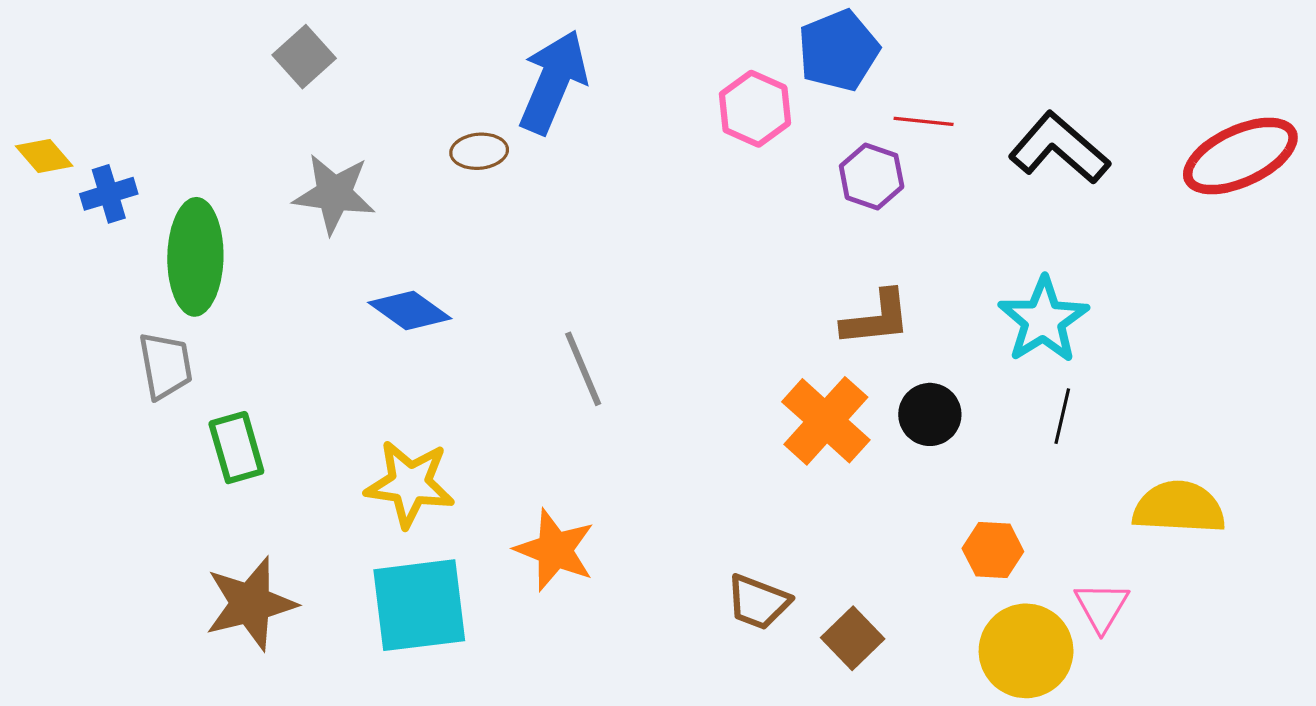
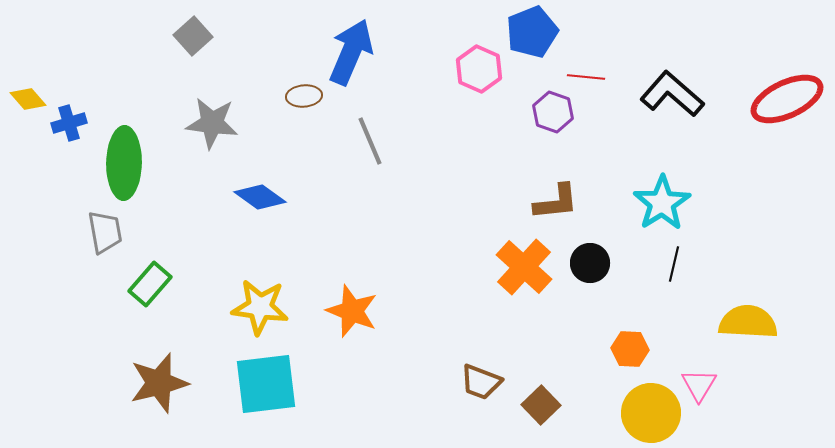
gray line: (583, 369) -> (370, 141), moved
green rectangle: (236, 448) -> (150, 284), turned 57
orange star: (555, 550) -> (352, 311), moved

